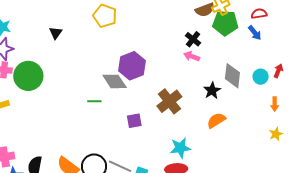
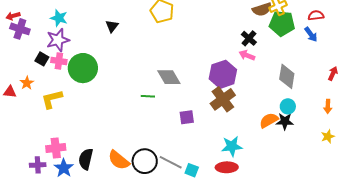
purple hexagon: (132, 66) -> (223, 74), moved
cyan circle: (261, 77) -> (288, 106), moved
black star: (212, 91) -> (285, 121), moved, turned 30

